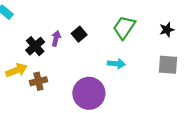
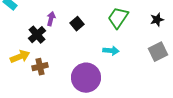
purple arrow: (56, 38) -> (51, 19), moved
gray square: (168, 65) -> (158, 52), turned -30

